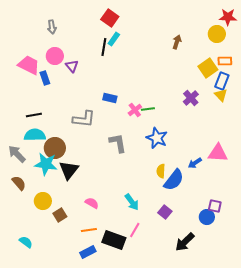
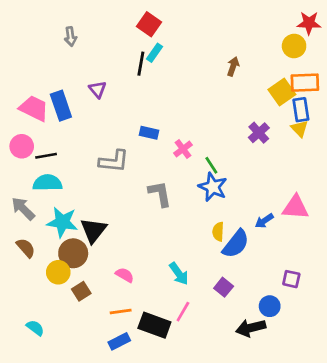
brown arrow: (177, 42) -> (233, 66), moved
pink circle: (55, 56) -> (22, 146), moved
orange rectangle: (225, 61) -> (305, 83), size x1.5
pink trapezoid: (29, 65) -> (34, 108), moved
blue rectangle: (45, 78) -> (61, 106), size x1.5
blue rectangle: (222, 81) -> (301, 110), turned -30
green line: (148, 109) -> (211, 165), moved, turned 64
brown circle: (55, 148) -> (73, 253), moved
blue circle: (207, 217) -> (270, 306), moved
black arrow: (185, 242) -> (251, 328), turned 30

